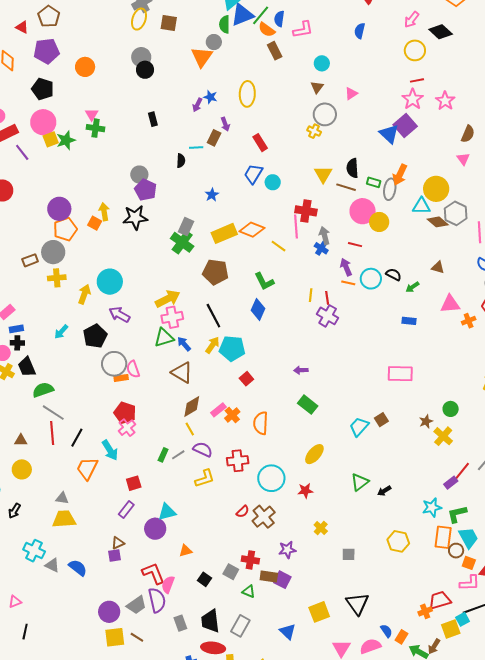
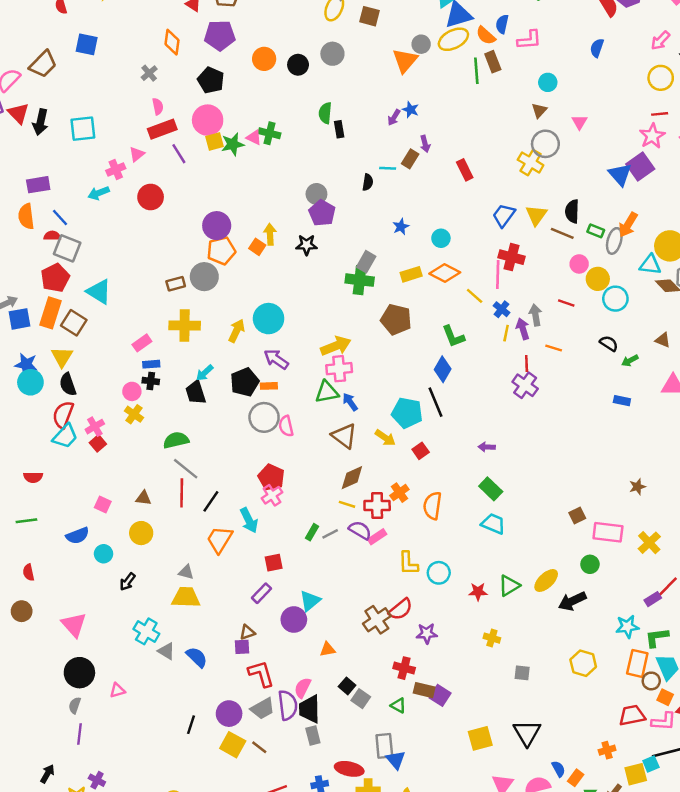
green line: (261, 15) -> (476, 71), moved, turned -50
green semicircle: (225, 24) -> (325, 113), moved
black circle: (145, 70) -> (298, 65), moved
yellow ellipse: (247, 94) -> (453, 39), moved, turned 55
pink triangle: (351, 94) -> (579, 122), turned -32
pink triangle: (92, 114) -> (254, 137), moved, turned -40
yellow cross: (314, 131) -> (531, 162), size x1.5
blue trapezoid: (253, 174) -> (504, 215), moved
cyan circle: (273, 182) -> (441, 238), moved
pink circle: (363, 211) -> (579, 264), size x0.6
black star: (135, 217) -> (306, 245), size x0.7
yellow rectangle: (224, 233) -> (411, 274), size x0.7
gray arrow: (325, 236) -> (535, 315), moved
green cross: (182, 242) -> (360, 280), turned -35
blue cross: (321, 248) -> (502, 309), moved
purple arrow: (346, 267) -> (523, 329), moved
yellow cross: (57, 278) -> (185, 326), moved, size x1.4
cyan circle: (371, 279) -> (615, 299), moved
yellow line: (311, 295) -> (506, 333), moved
black line: (213, 316) -> (435, 402), moved
yellow arrow: (212, 345) -> (385, 438), moved, turned 84
black trapezoid: (27, 367) -> (196, 392), moved
pink rectangle: (400, 374) -> (608, 532), moved
orange rectangle: (121, 378) -> (269, 386), moved
green circle: (451, 409) -> (590, 564), moved
pink rectangle: (218, 410) -> (377, 537), moved
brown star: (426, 421) -> (637, 487), moved
cyan trapezoid: (359, 427) -> (493, 524), moved, turned 65
yellow line: (190, 429) -> (347, 504), turned -48
yellow ellipse: (314, 454) -> (546, 581), moved
red cross: (238, 461) -> (377, 505), moved
yellow L-shape: (205, 478) -> (408, 563), moved, turned 100
cyan circle: (271, 478) -> (439, 573), size x0.7
green triangle: (360, 482) -> (509, 586), moved
black arrow: (384, 491) -> (572, 601), size x1.6
cyan triangle: (167, 512) -> (310, 601), turned -30
red semicircle: (243, 512) -> (401, 609), size x1.5
brown cross: (264, 517) -> (377, 620), moved
yellow cross: (321, 528) -> (492, 638), turned -32
purple star: (287, 550) -> (427, 633), moved
gray square: (231, 572) -> (361, 699), moved
red L-shape: (153, 573) -> (261, 674), moved
red trapezoid: (440, 600) -> (632, 715), moved
black trapezoid: (210, 621) -> (309, 709), moved
gray rectangle: (240, 626) -> (384, 746), turned -40
blue triangle: (288, 631) -> (396, 760), moved
black line: (25, 632) -> (191, 725), moved
yellow square: (115, 637) -> (233, 745), turned 30

